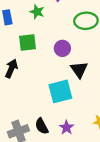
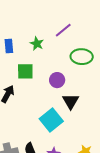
cyan square: (60, 91) -> (51, 120), turned -30

